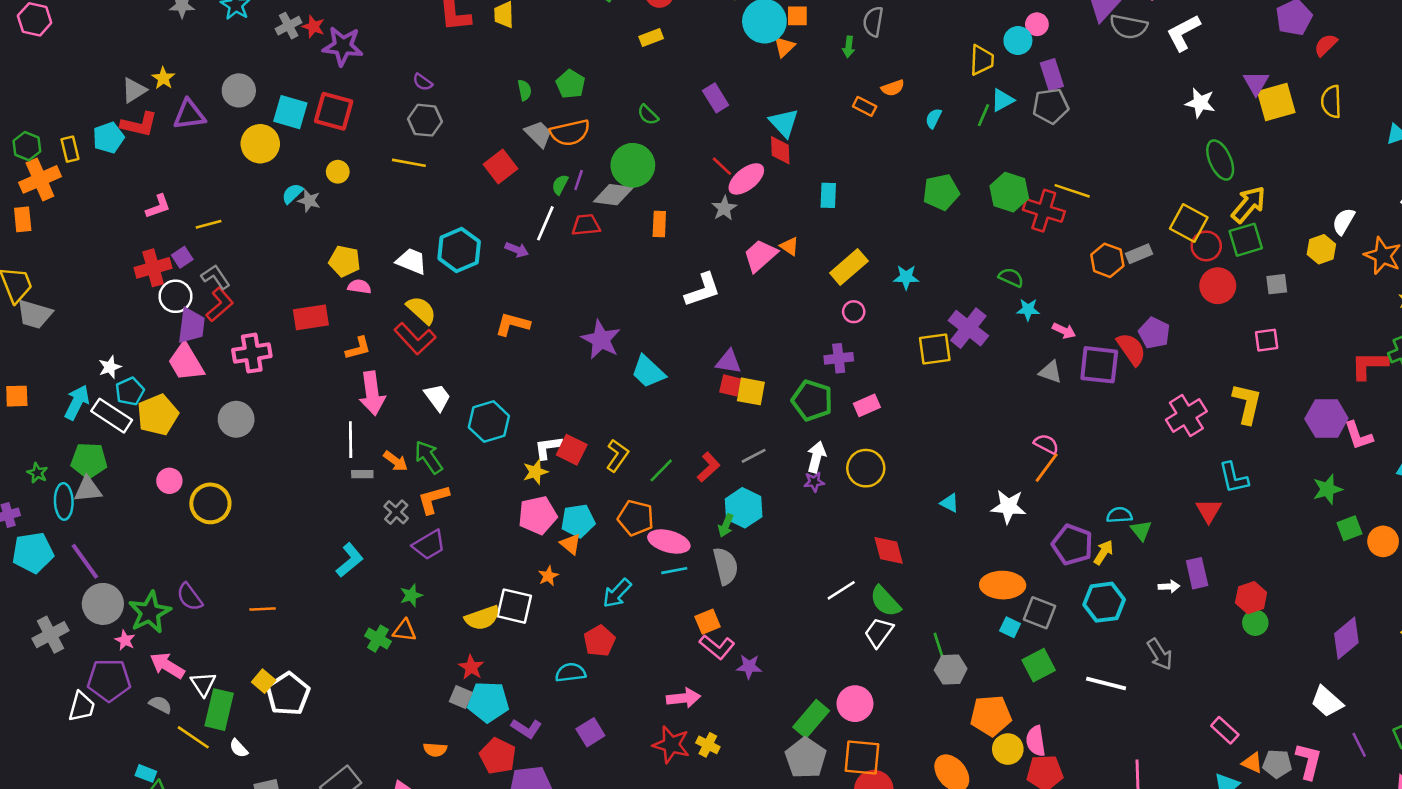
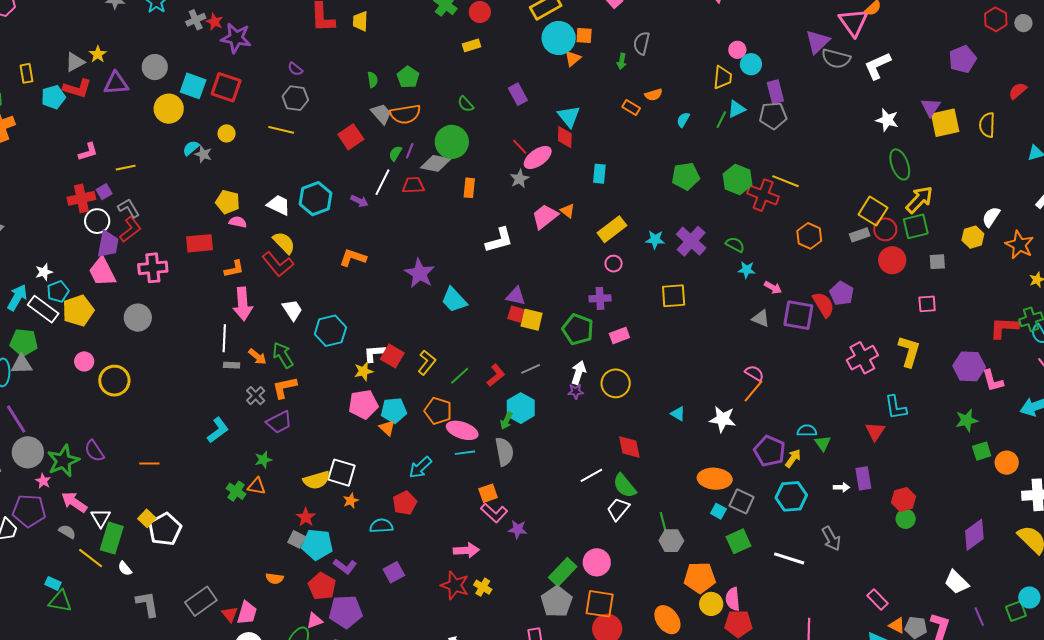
pink circle: (1037, 24) -> (737, 50), moved
red semicircle: (1326, 45) -> (1018, 91), moved
yellow rectangle: (70, 149) -> (27, 73), moved
gray rectangle: (1139, 254) -> (860, 235), moved
purple cross: (968, 328) -> (691, 241), moved
orange star: (548, 576) -> (351, 501), moved

